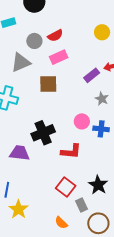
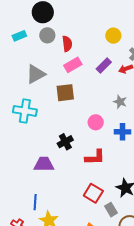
red semicircle: (55, 36) -> (67, 44), turned -63
gray circle: (34, 41) -> (47, 35), moved
purple rectangle: (92, 75) -> (104, 65), moved
pink circle: (82, 121) -> (96, 122), moved
black cross: (43, 133) -> (65, 142), size x0.7

